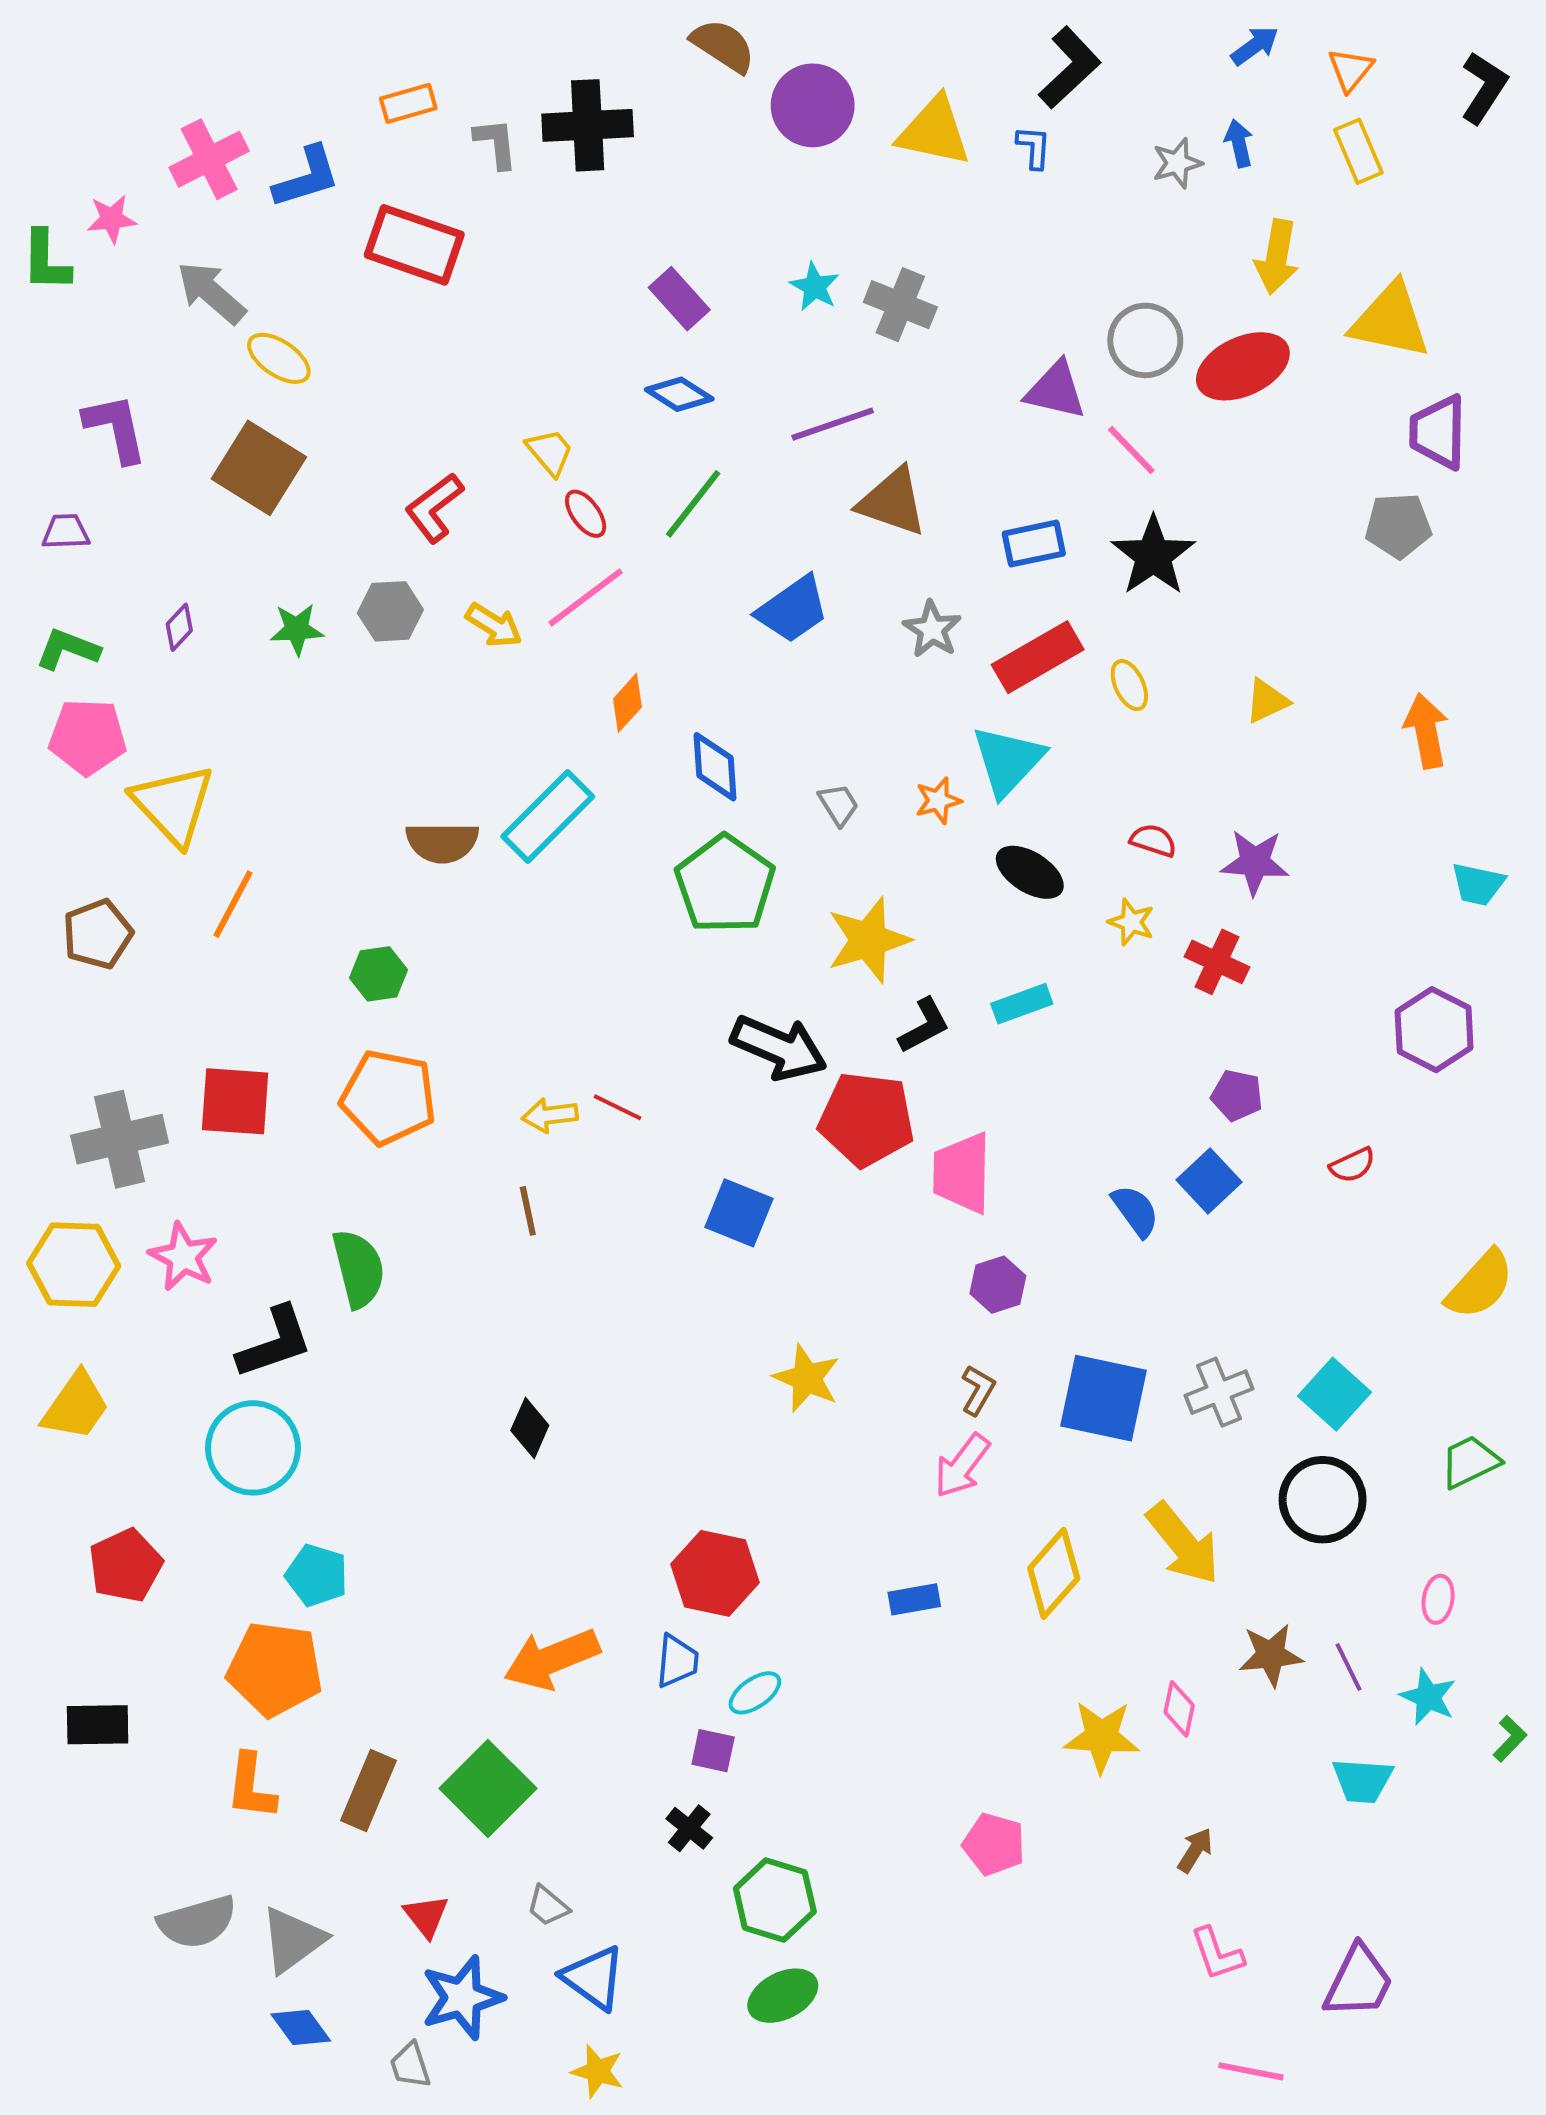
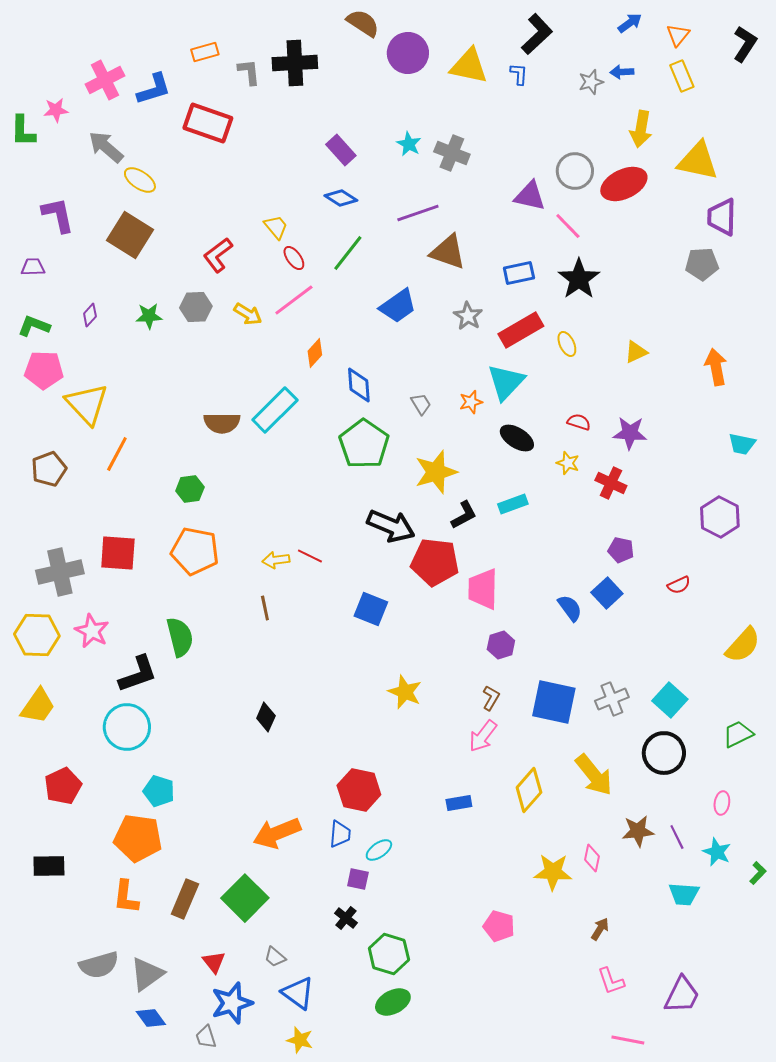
blue arrow: (1239, 143) -> (622, 72), turned -80

